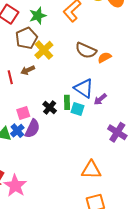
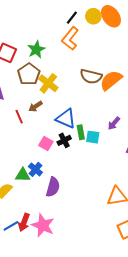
orange semicircle: (105, 57) -> (111, 80), size x1.6
blue triangle: (84, 88) -> (66, 118), moved
black cross: (50, 107) -> (64, 140), turned 32
pink square: (23, 113) -> (46, 143), moved, turned -32
purple semicircle: (32, 129) -> (53, 187), moved

